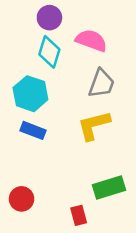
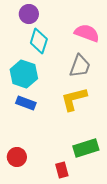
purple circle: (49, 18) -> (29, 14), moved
pink semicircle: (91, 40) -> (87, 33), moved

